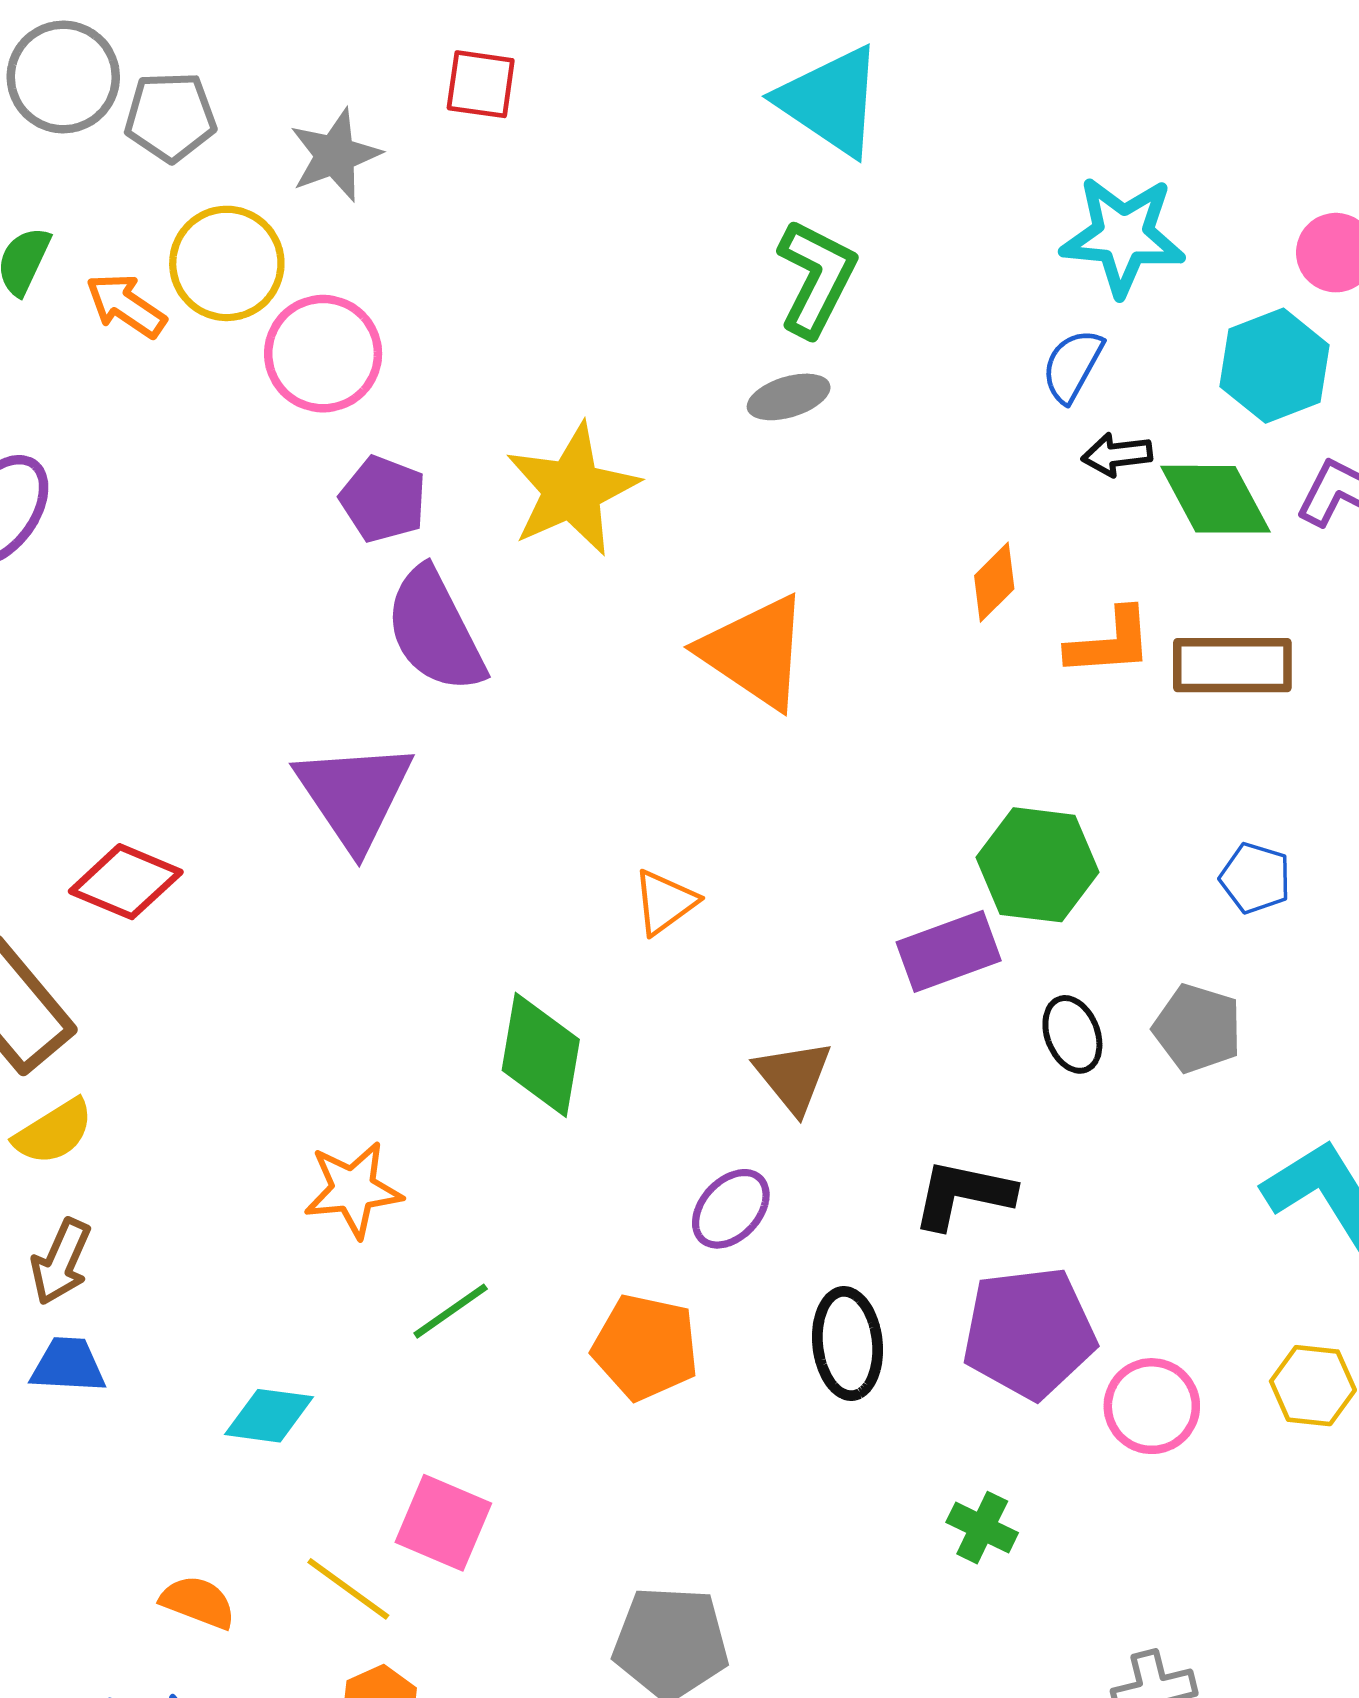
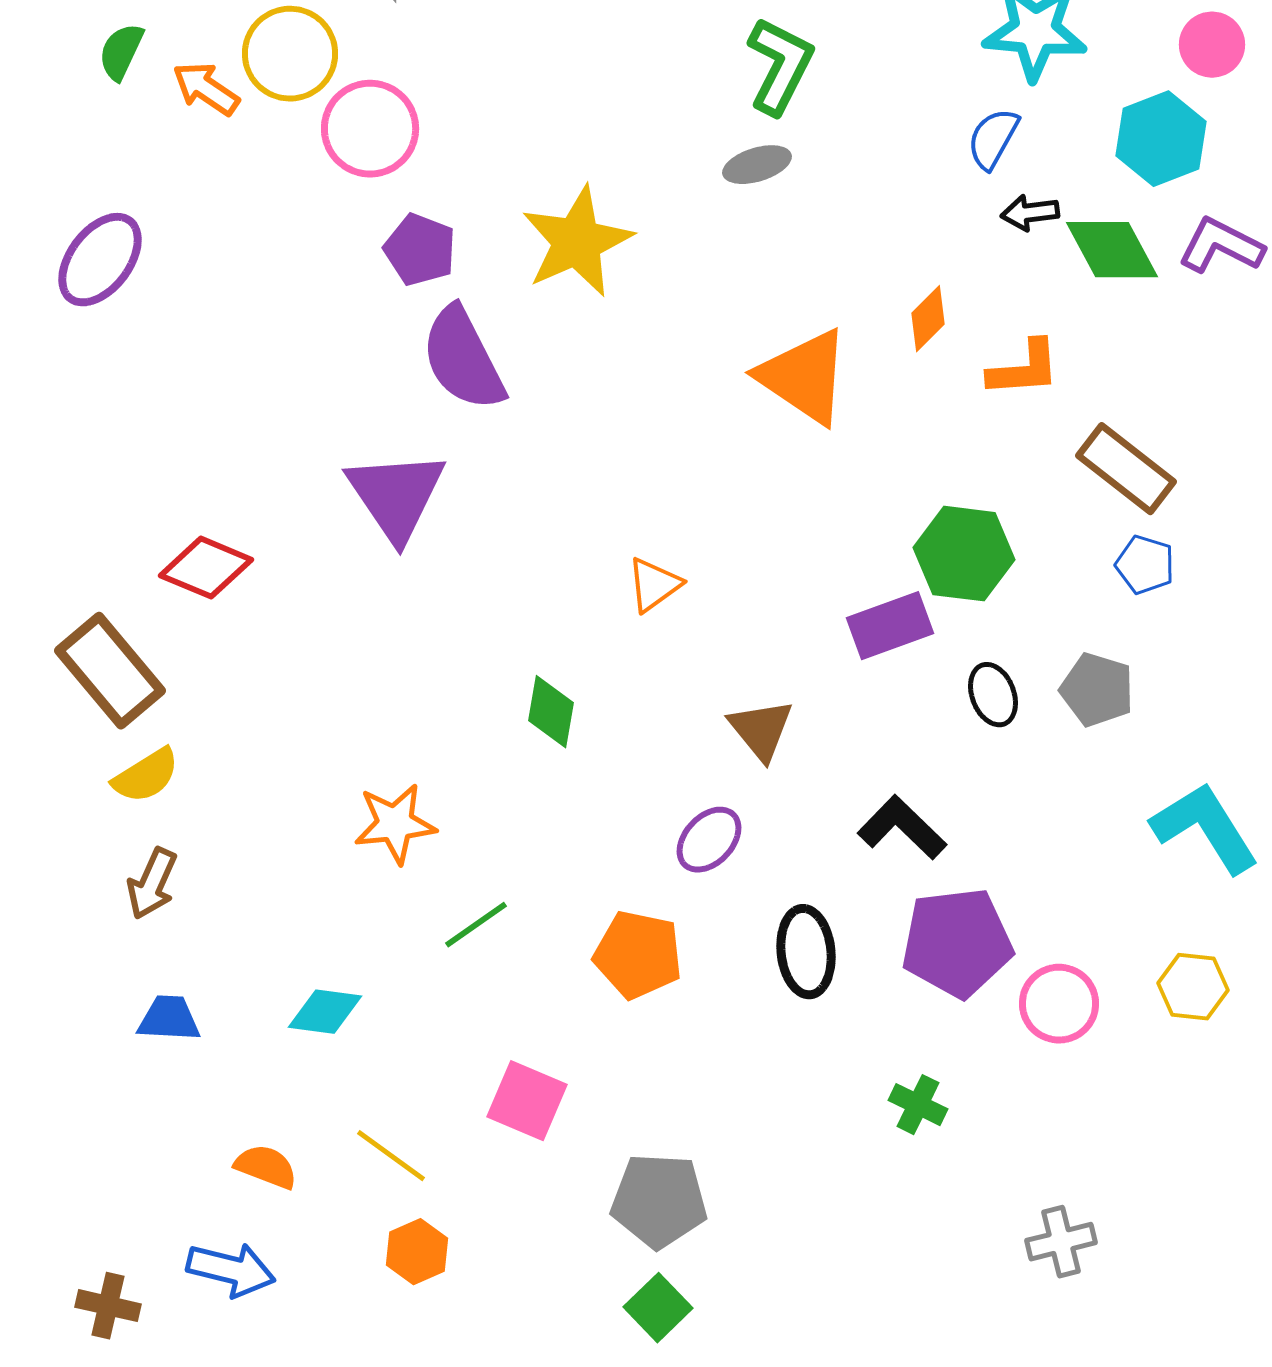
orange triangle: (755, 652) -> (804, 377), moved
brown rectangle: (1232, 665) -> (1126, 469), moved, turned 38
green diamond: (541, 1055) -> (551, 712), size x0.7
black L-shape: (963, 1194) -> (902, 828), turned 32
blue trapezoid: (68, 1365) -> (169, 1019), moved
pink square: (443, 1523) -> (527, 1101), moved

